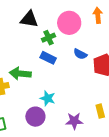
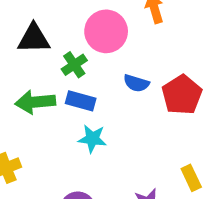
green arrow: (20, 73) -> (35, 102), moved
cyan star: (48, 98) -> (92, 139), moved

